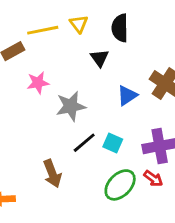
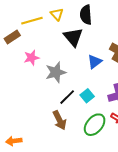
black triangle: (99, 58) -> (73, 37), size x1.5
cyan square: (113, 143) -> (87, 96), turned 32
brown arrow: (52, 174) -> (60, 120), moved

